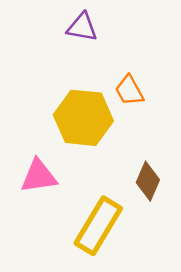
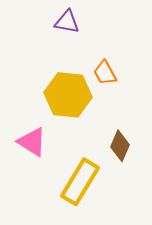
pink triangle: (39, 176) -> (32, 142), turned 40

